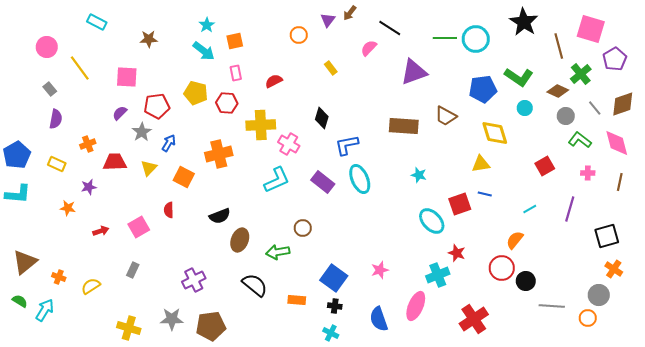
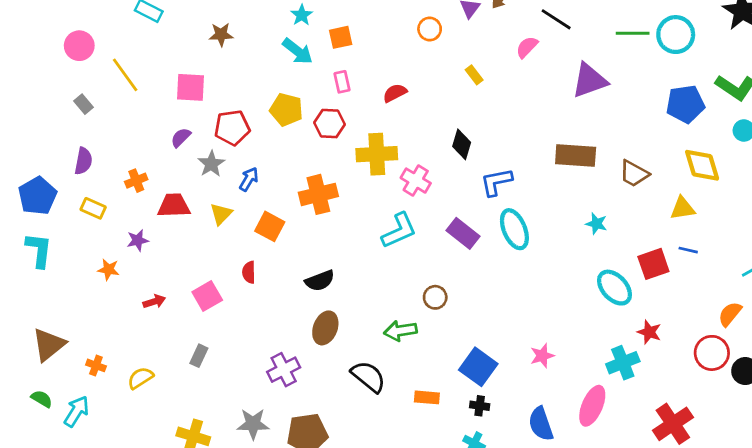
brown trapezoid: (446, 116) -> (634, 174), moved
purple semicircle: (56, 119) -> (83, 161), moved
cyan L-shape: (18, 194) -> (39, 250), turned -88
brown ellipse: (240, 240) -> (325, 328), moved

